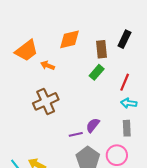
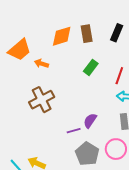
brown rectangle: (101, 49) -> (87, 34), moved

